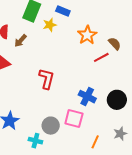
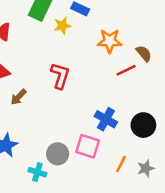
orange star: (87, 35) -> (110, 41), turned 30
brown arrow: (20, 41) -> (18, 97), moved
red L-shape: (47, 79) -> (60, 76), moved
orange line: (95, 142) -> (121, 164), moved

